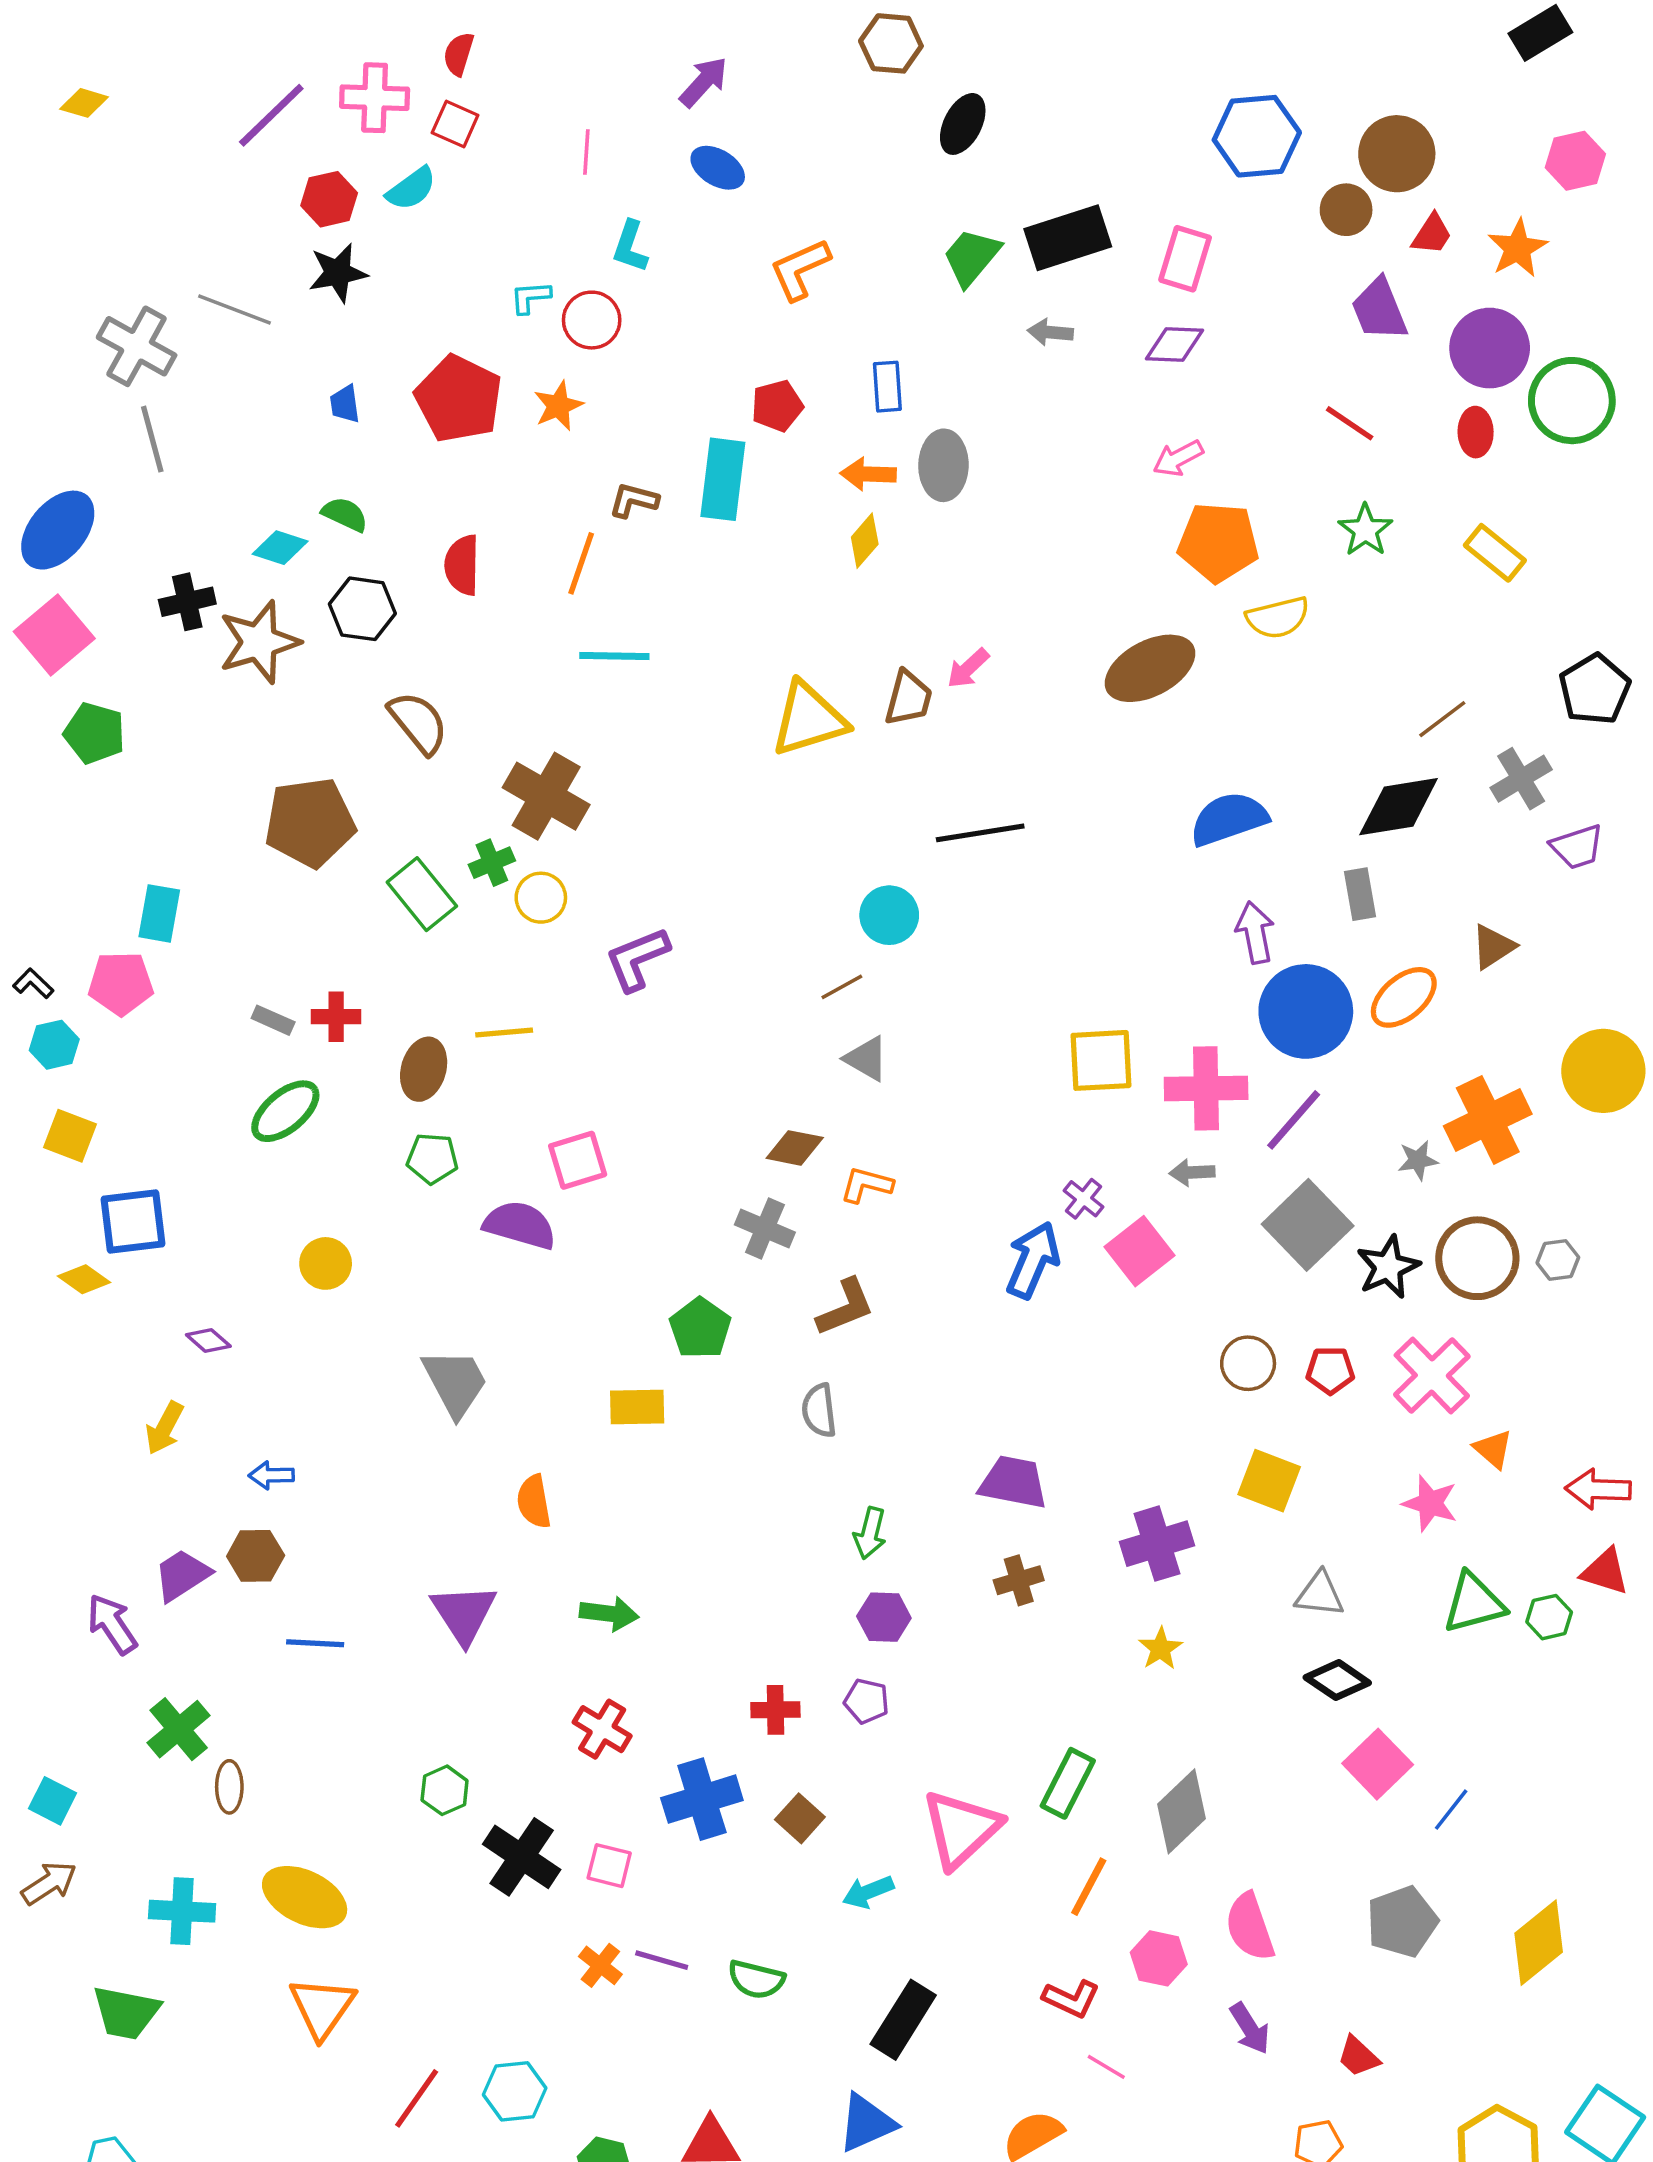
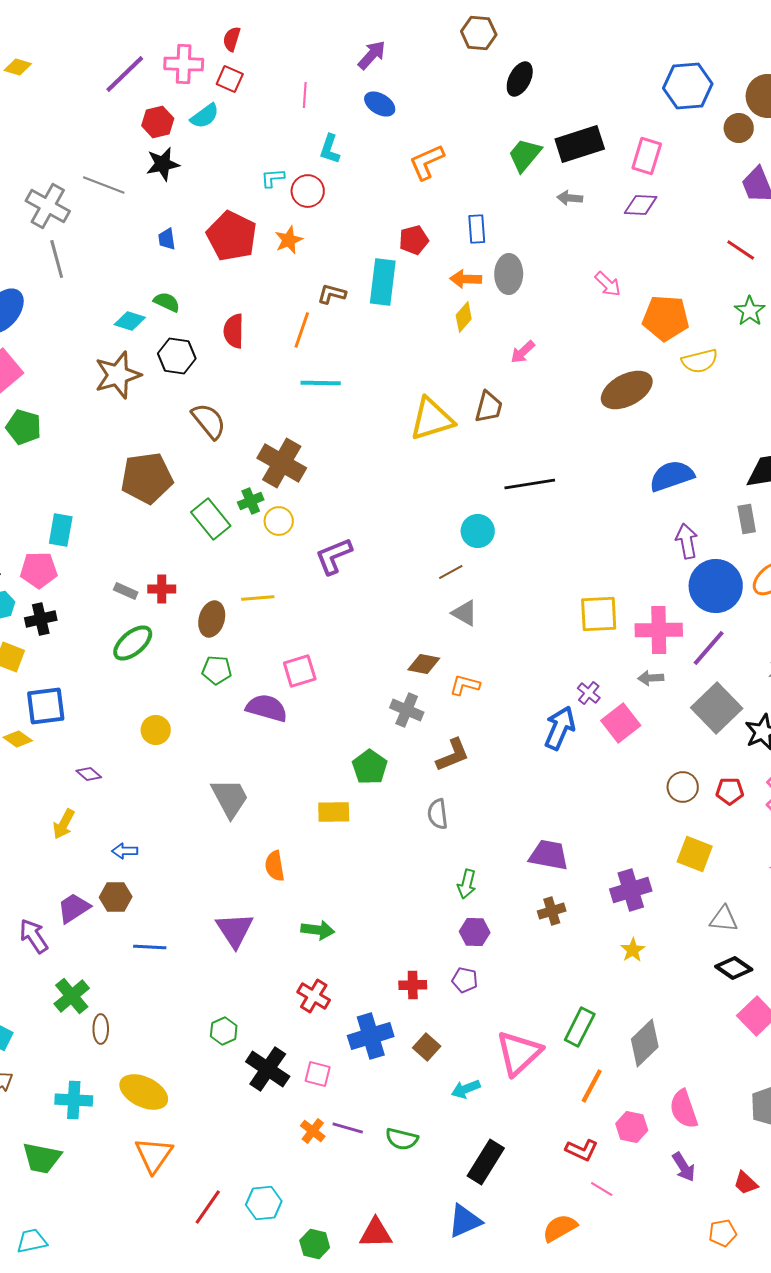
pink arrow: (1178, 458) -> (608, 284), moved, turned -108
black cross: (187, 602) -> (41, 619), moved
pink arrow: (968, 668) -> (523, 352), moved

